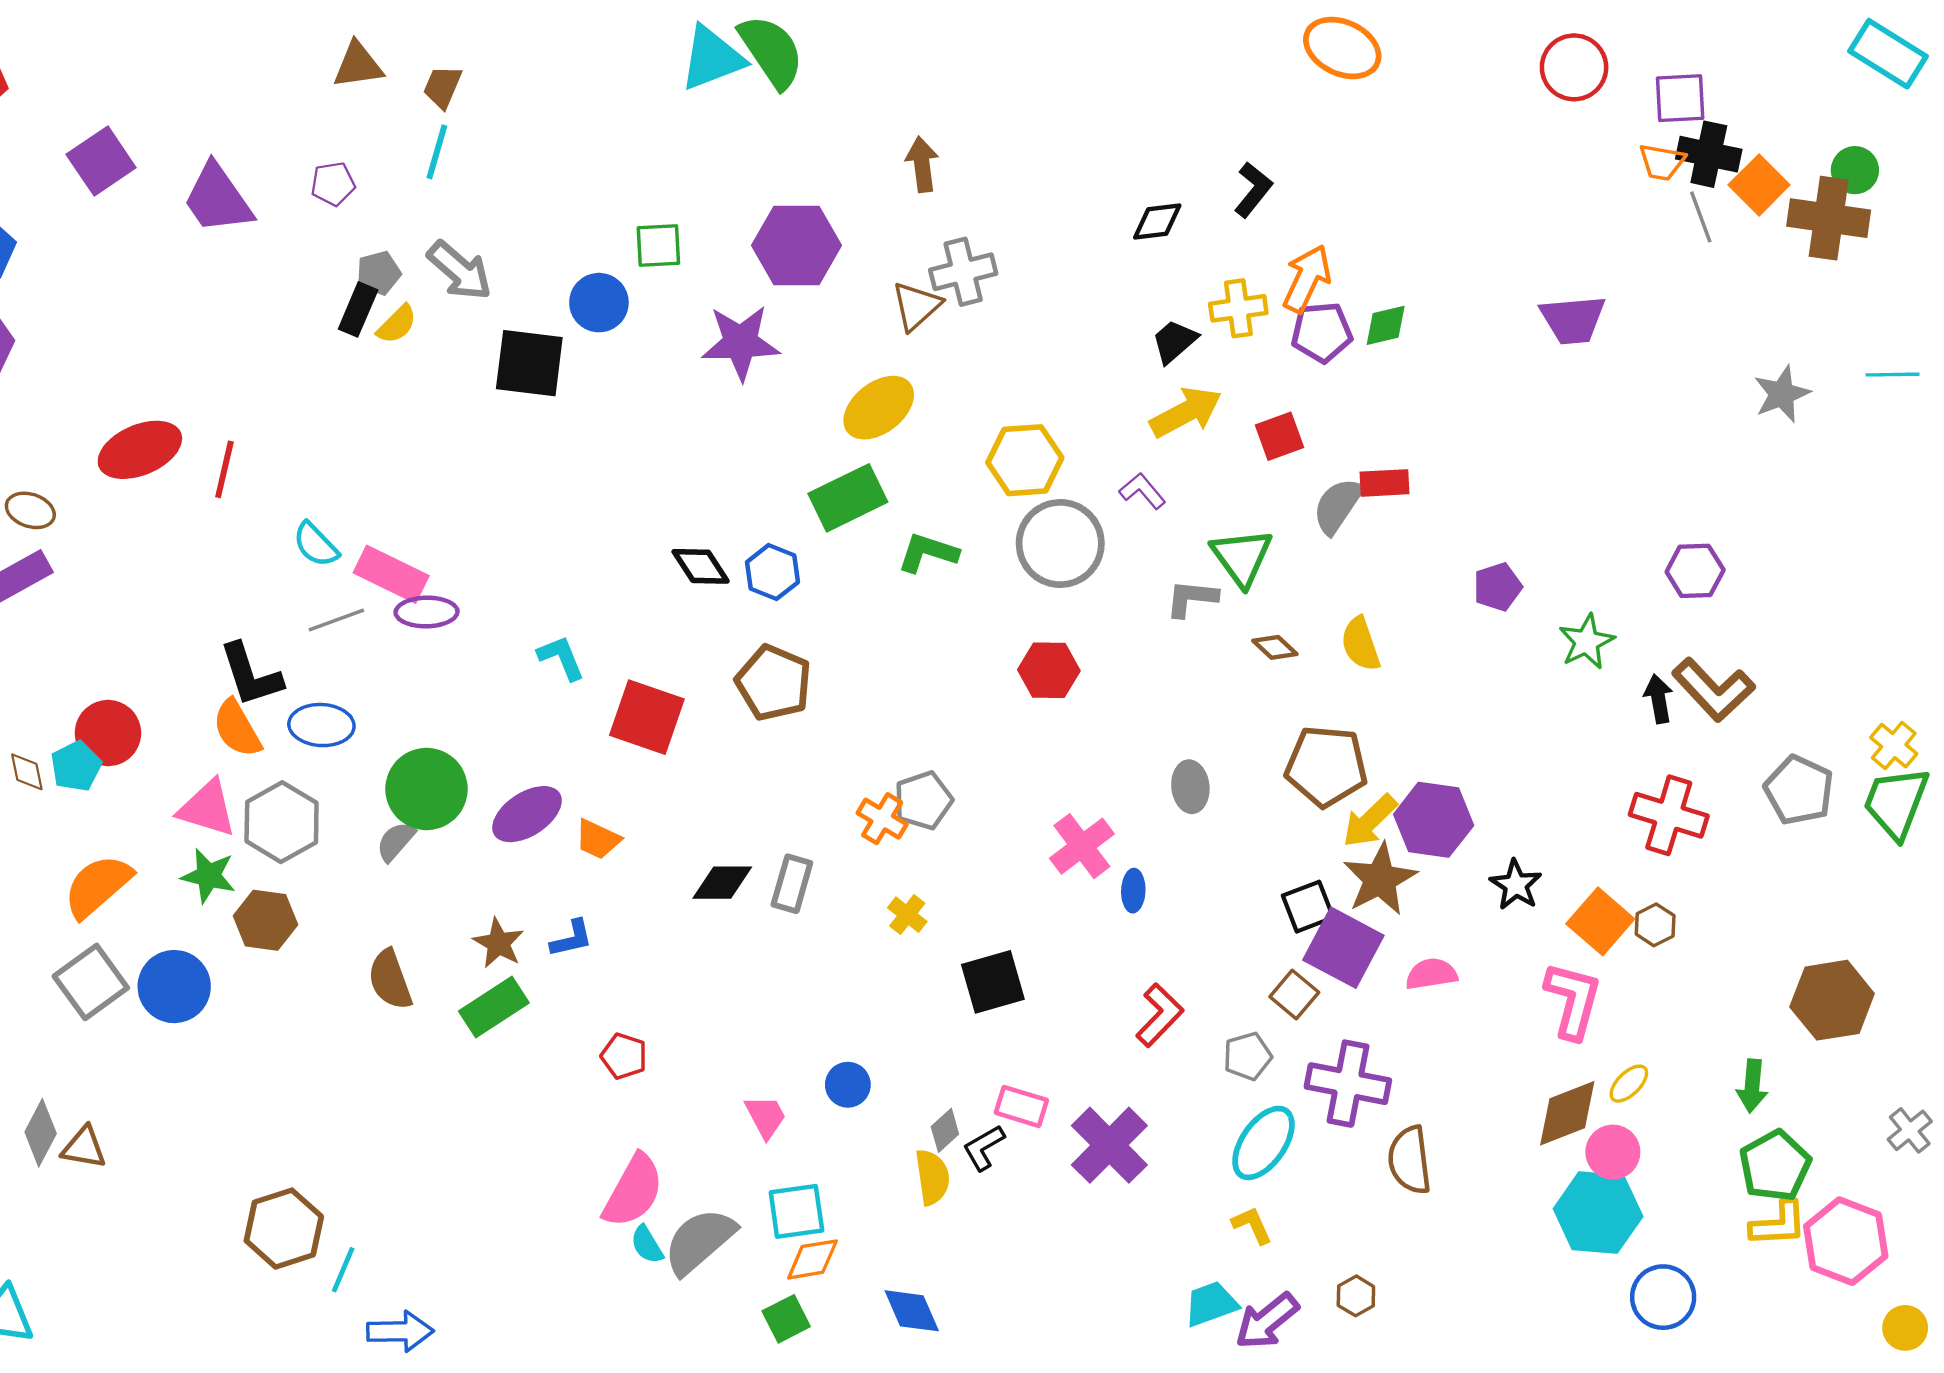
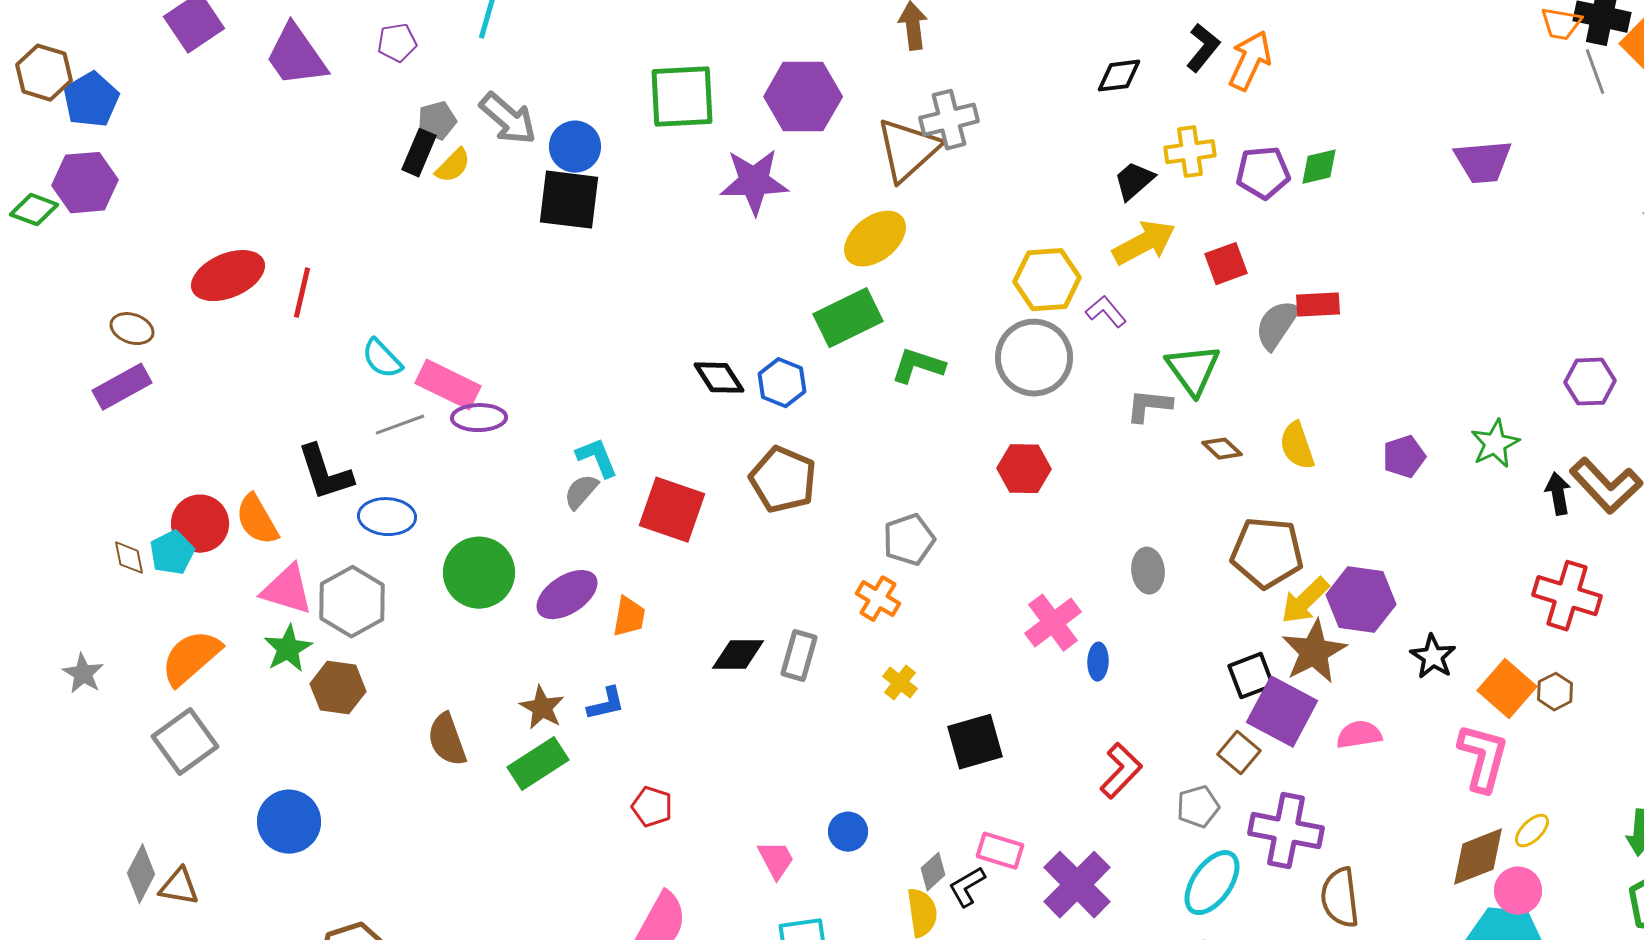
green square: (658, 245) -> (682, 97), size x1.6
orange arrow: (1307, 279) -> (1250, 61), moved
blue circle: (599, 303) -> (575, 147), moved
brown triangle: (916, 306) -> (908, 150), size x1.5
yellow hexagon: (1025, 460) -> (1047, 280), moved
purple pentagon: (1498, 587) -> (1404, 457), moved
orange semicircle: (237, 728) -> (257, 520), moved
gray pentagon: (923, 800) -> (909, 540), moved
orange trapezoid: (598, 839) -> (629, 617), turned -105
gray semicircle: (396, 842) -> (581, 492), moved
green star: (208, 876) -> (288, 649), turned 30
blue circle: (174, 987) -> (289, 822), moved

